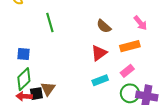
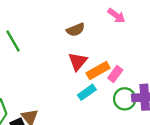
brown semicircle: (104, 26) -> (76, 30), turned -49
orange rectangle: (130, 46) -> (98, 71), moved

